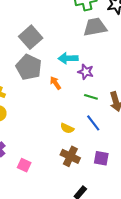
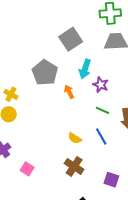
gray square: (31, 37) -> (71, 39), moved
cyan arrow: (68, 58) -> (85, 69), turned -78
purple square: (101, 158) -> (111, 180), moved

